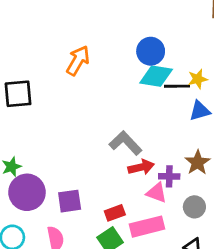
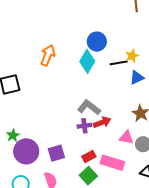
cyan diamond: (156, 76) -> (87, 61), moved, turned -60
purple cross: (169, 176) -> (84, 126), moved
pink triangle: (157, 193) -> (126, 138), moved
pink rectangle: (147, 227) -> (112, 163), turned 40

